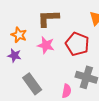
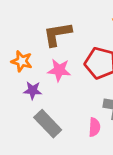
purple star: (14, 55) -> (33, 90), moved

